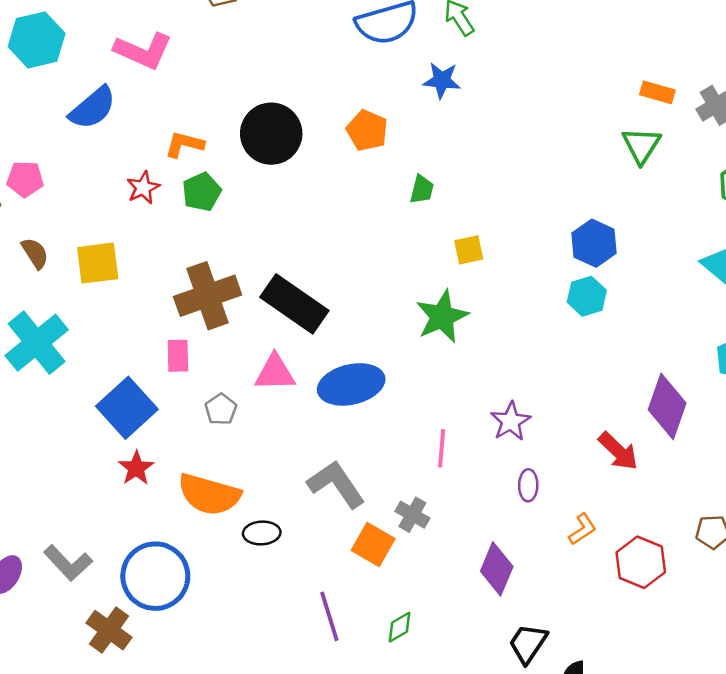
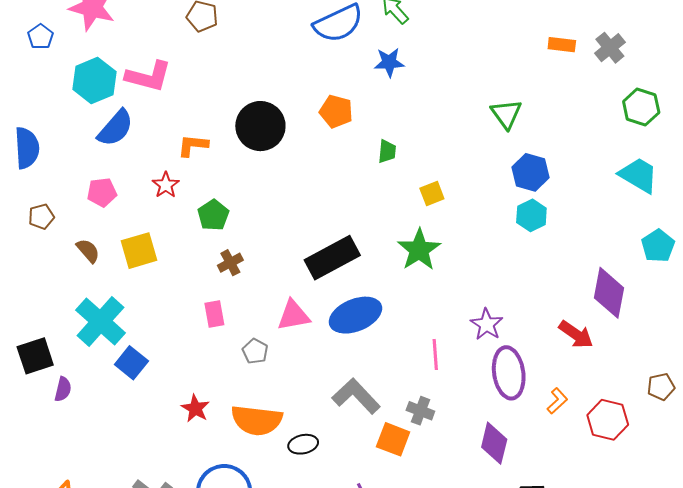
cyan hexagon: (37, 40) -> (94, 80), moved
green triangle: (641, 145) -> (506, 114), moved
pink pentagon: (25, 179) -> (102, 192), moved
green pentagon: (202, 192) -> (213, 215), moved
brown cross: (208, 296) -> (230, 263), size x0.5
black rectangle: (294, 304) -> (332, 258), moved, turned -54
blue square: (127, 408) -> (131, 363), moved, size x0.7
purple ellipse: (528, 485) -> (509, 373), size x2.0

